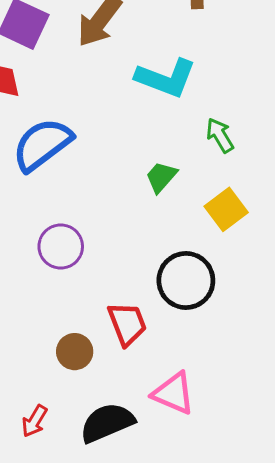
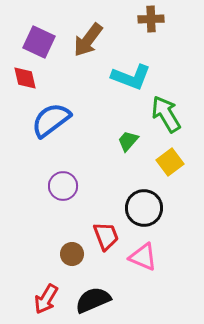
green arrow: (220, 135) -> (166, 114), size x1.6
pink triangle: (174, 393) -> (143, 257), moved
red arrow: (34, 421) -> (46, 299), size x1.4

